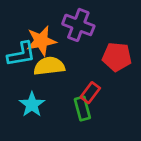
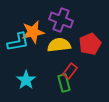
red pentagon: (117, 57) -> (90, 44), turned -30
yellow semicircle: (49, 66) -> (59, 45), moved

